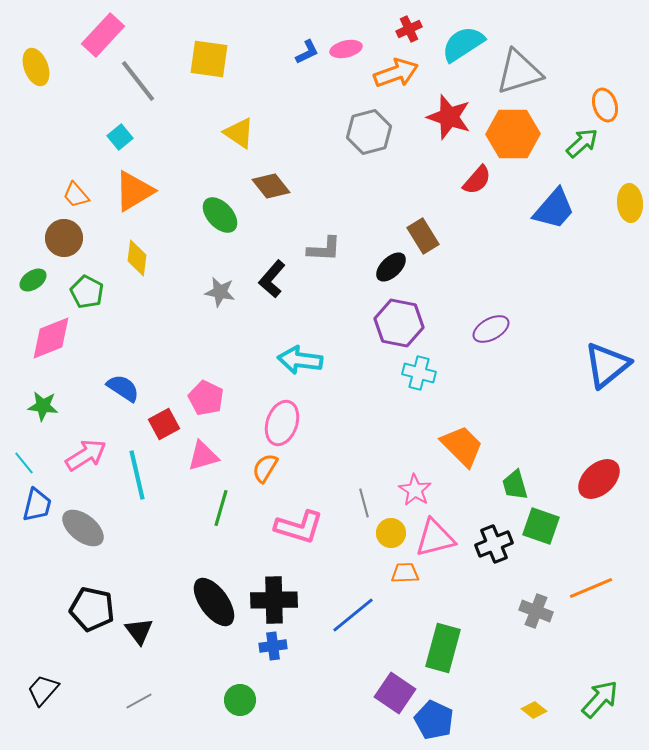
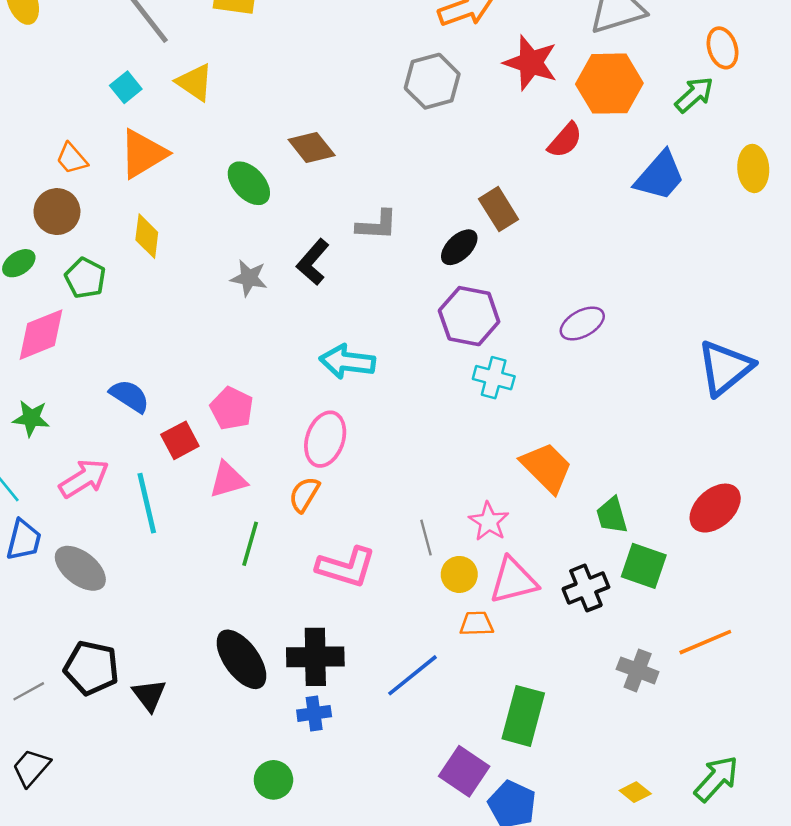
yellow triangle: (239, 133) -> (195, 82), moved
gray line: (139, 701) -> (29, 691), moved

